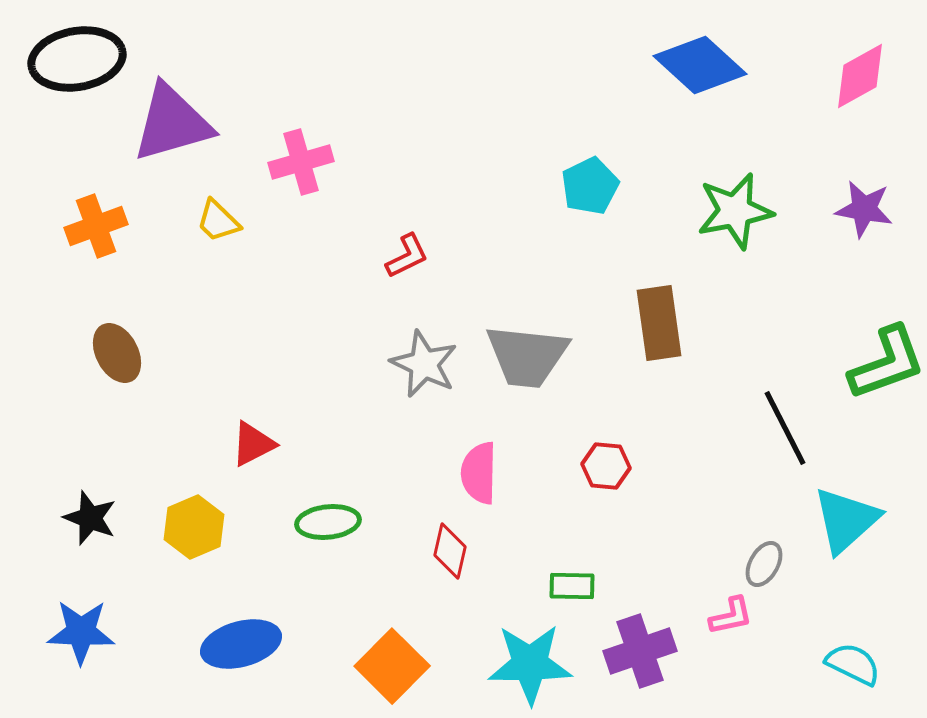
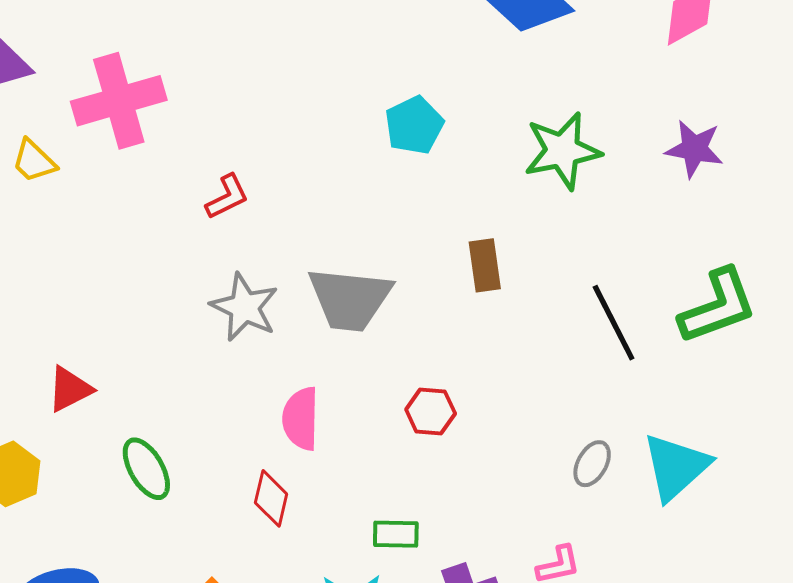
pink cross: (301, 162) -> (119, 101), size x1.4
brown rectangle: (659, 323) -> (485, 265), size x0.7
black line: (785, 428) -> (614, 323), moved
green ellipse: (328, 522) -> (146, 469), turned 66
gray ellipse: (764, 564) -> (592, 464), moved

